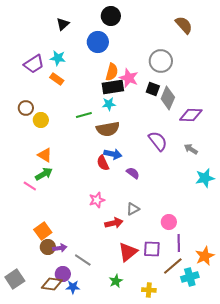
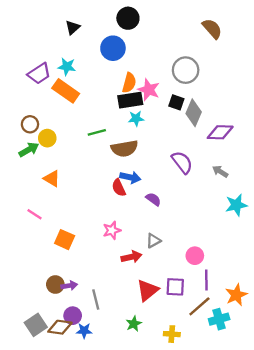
orange rectangle: (57, 79) -> (66, 91), size x1.6
cyan star: (109, 104) -> (136, 119), moved
green arrow: (44, 174) -> (29, 150), moved
orange square: (43, 231) -> (65, 240), moved, turned -30
gray line: (83, 260) -> (96, 300), turned 42
gray square: (15, 279) -> (36, 325), moved

